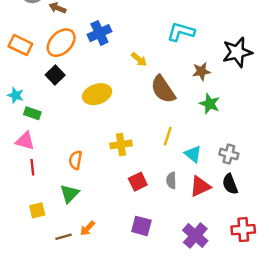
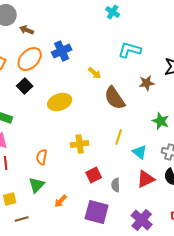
green star: (210, 104) -> (161, 121), moved
gray semicircle: (171, 180) -> (116, 185), moved
purple square: (141, 226) -> (97, 212), size x1.4
orange arrow: (87, 228) -> (61, 201), moved
brown line: (64, 237) -> (22, 219), moved

